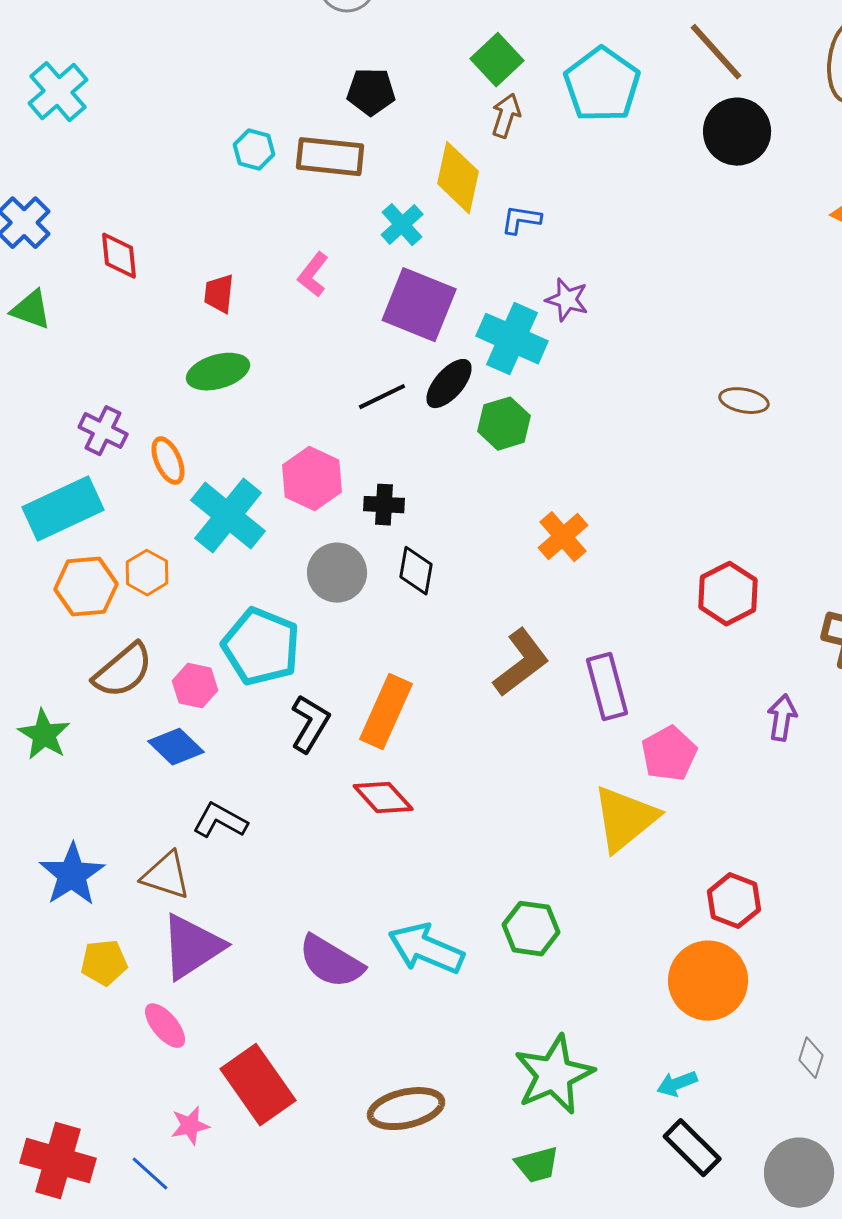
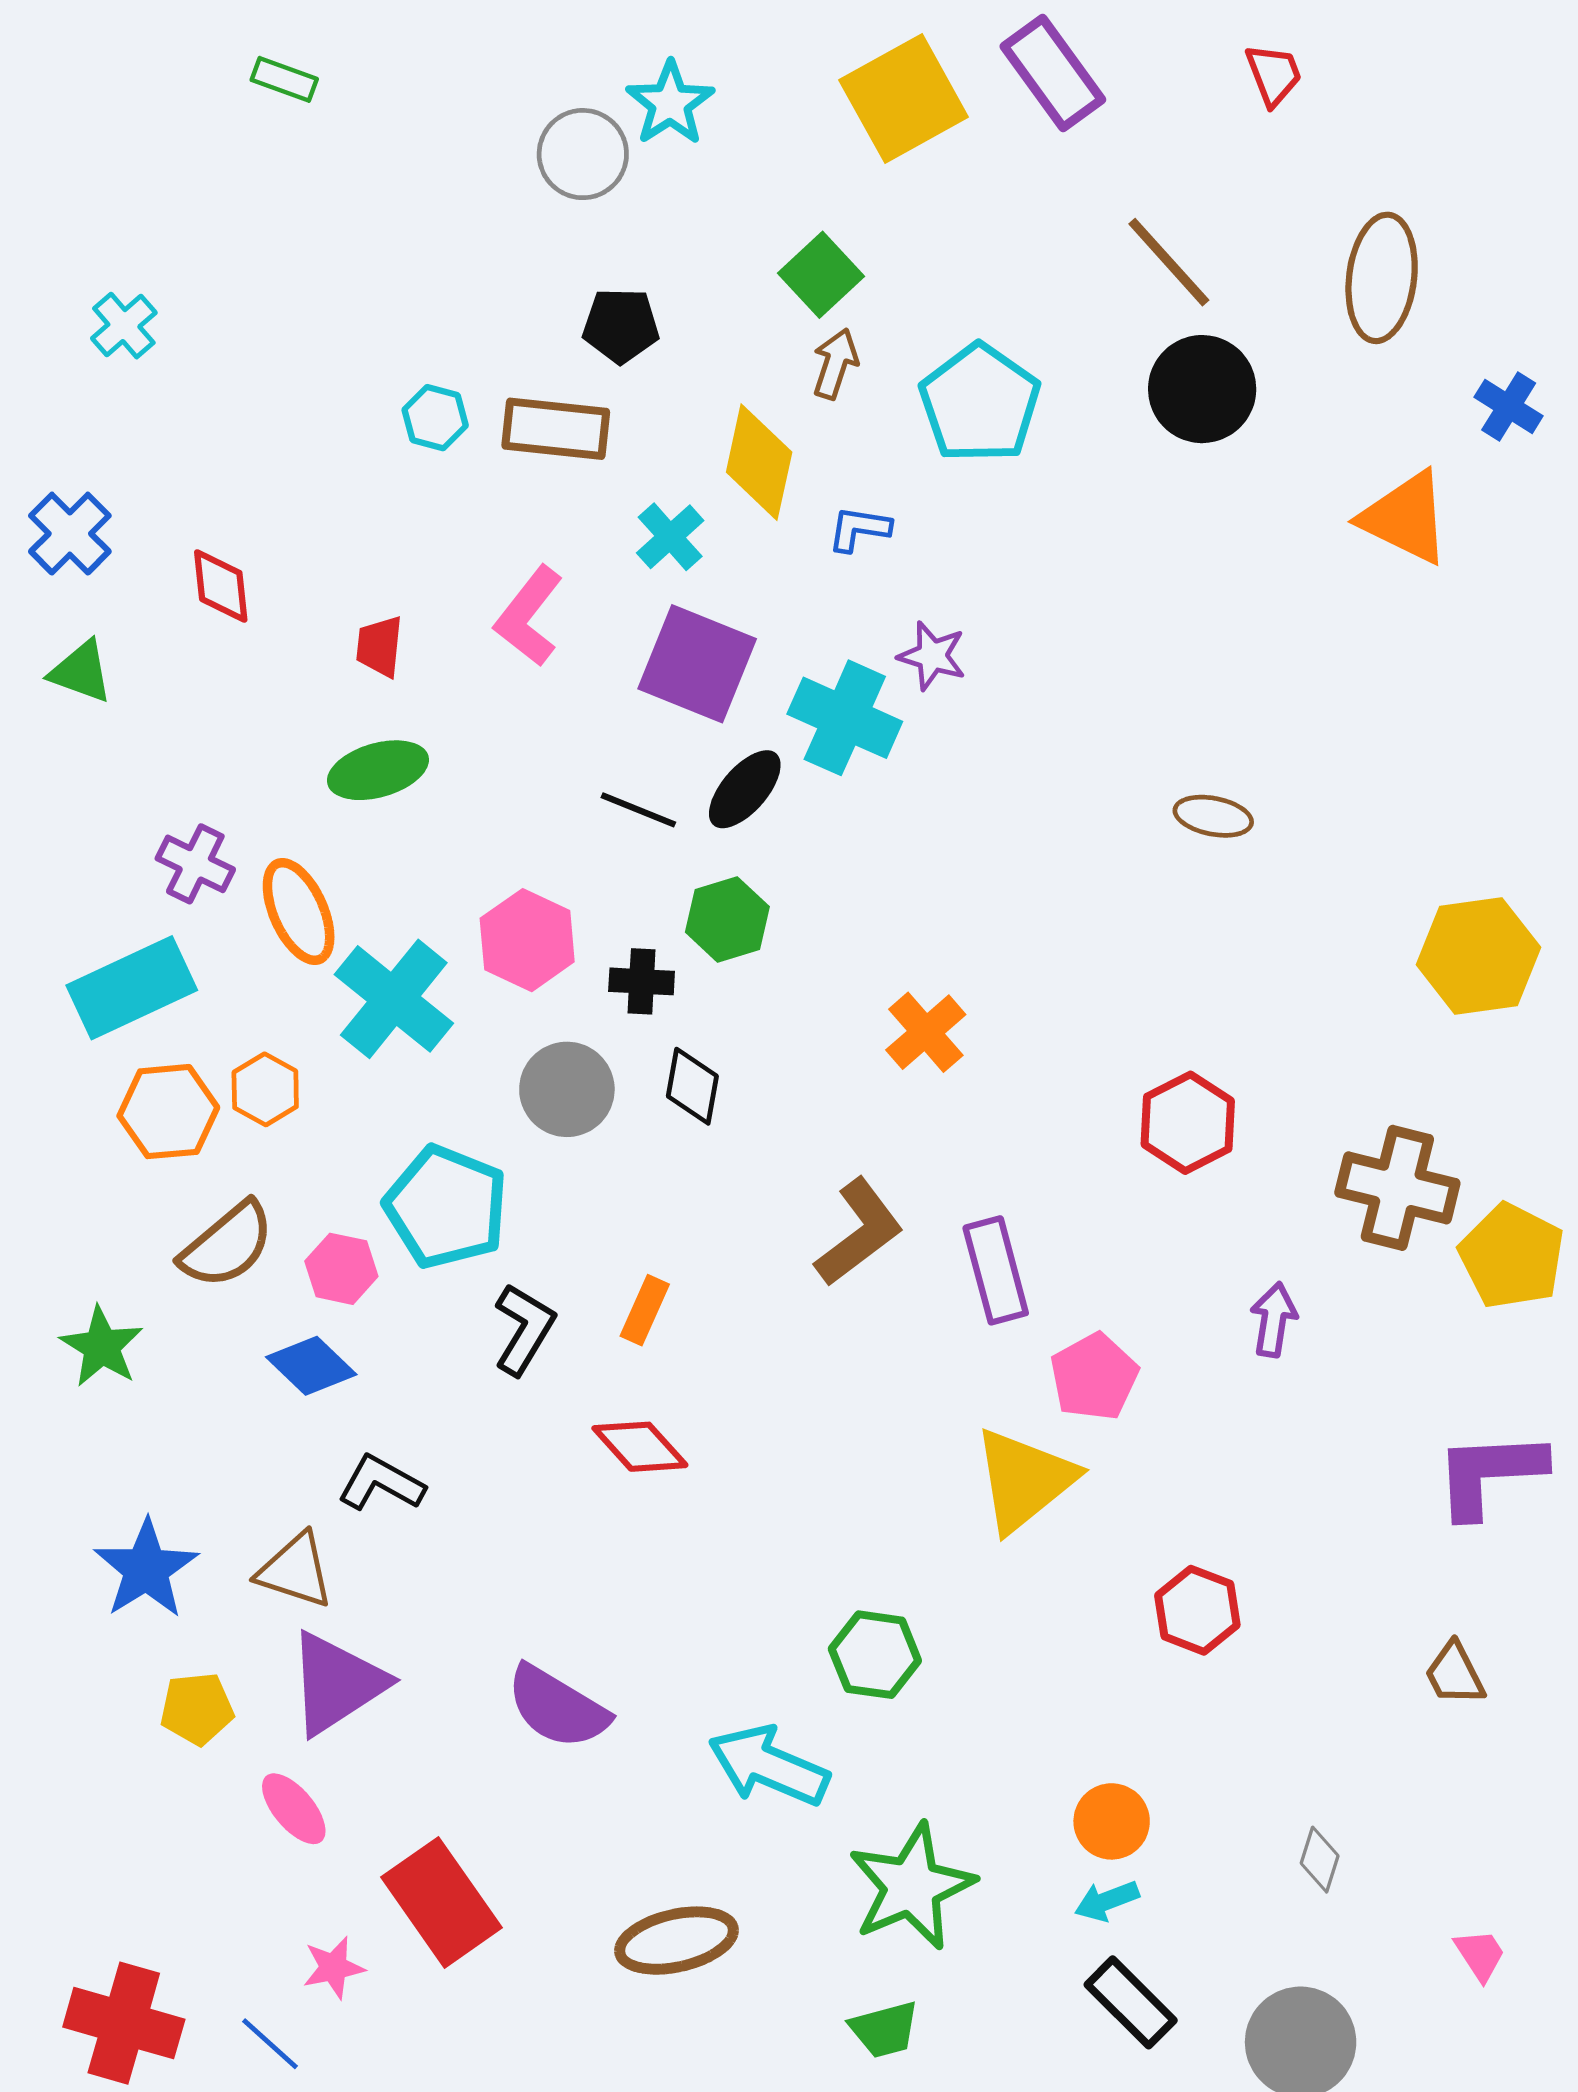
cyan pentagon: (602, 85) -> (980, 403), moved
cyan cross: (58, 92) -> (124, 326), size x0.7
pink L-shape: (313, 275) -> (529, 616), size x1.4
black line: (382, 397) -> (638, 810), turned 48
green hexagon: (504, 424) -> (727, 919), moved
orange ellipse: (168, 461) -> (299, 912), size x1.4
orange rectangle: (386, 712) -> (645, 1310), size x0.6
cyan arrow: (426, 949) -> (769, 1766), moved
orange circle: (708, 981) -> (1112, 1821), moved, size x0.6

